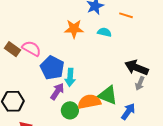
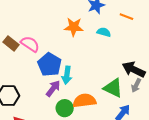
green triangle: (108, 95) -> (113, 88), moved

